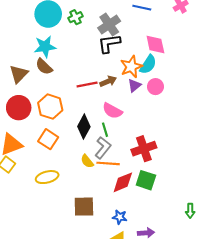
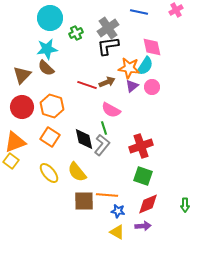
green cross: (76, 17) -> (76, 33), moved
orange star: (131, 67) -> (129, 68), turned 30
red line: (87, 84) -> (87, 85), turned 30
black diamond: (84, 127) -> (84, 139), moved, turned -40
yellow semicircle: (87, 161) -> (77, 172), moved, size x1.5
orange line: (108, 163) -> (107, 195), moved
yellow ellipse: (47, 177) -> (49, 173), turned 65
red diamond: (123, 182) -> (148, 204), moved

